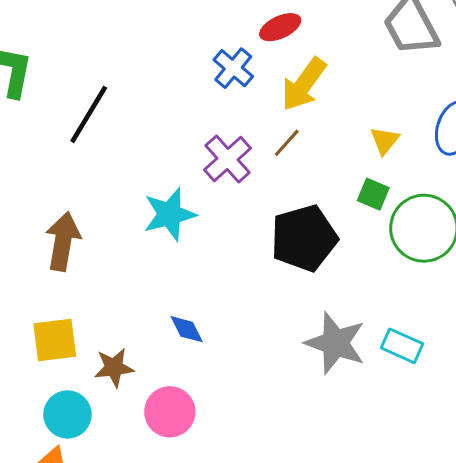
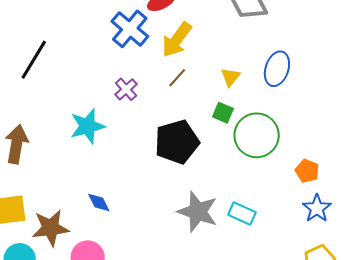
blue cross: (233, 68) -> (130, 29), size x1.4
brown line: (287, 143) -> (177, 78), moved
purple cross: (228, 159) -> (126, 89), size x0.7
brown star: (114, 367) -> (51, 228), size x1.4

